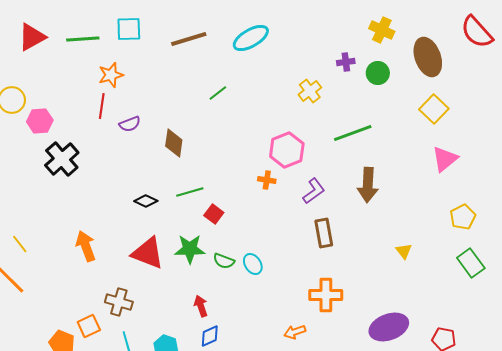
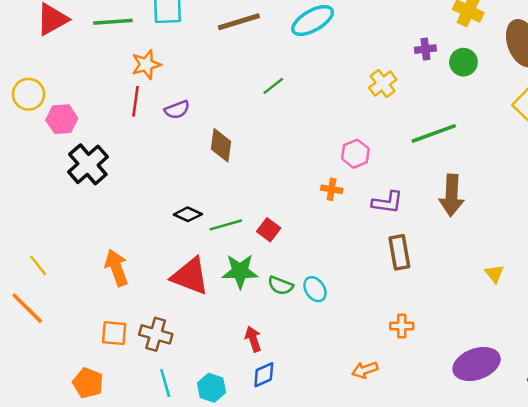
purple semicircle: (130, 124) -> (177, 110), moved
pink hexagon: (287, 150) -> (355, 154), size x0.7
purple L-shape: (314, 191) -> (387, 202), turned 44
green line: (190, 192) -> (226, 225), moved
orange cross: (326, 295) -> (402, 326), size x0.6
orange square: (89, 326) -> (114, 333), moved, turned 30

